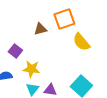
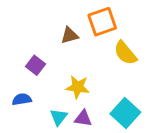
yellow star: (31, 69) -> (78, 87), moved

